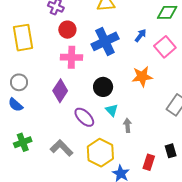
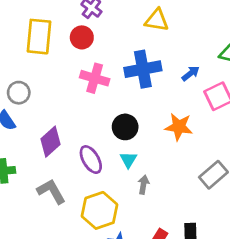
red circle: (67, 30) -> (82, 37), moved
purple diamond: (60, 91) -> (50, 142), moved

